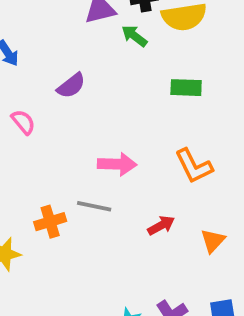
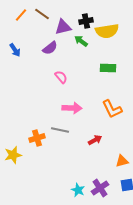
purple semicircle: (71, 86) -> (50, 48), moved
pink semicircle: (23, 122) -> (61, 77), moved
orange triangle: (213, 241) -> (122, 161), moved, turned 32

